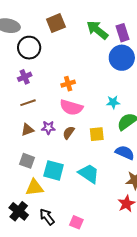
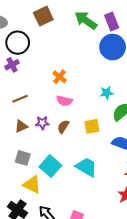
purple cross: (25, 77) -> (12, 65), moved
orange cross: (68, 84) -> (60, 77), turned -32
pink semicircle: (71, 107) -> (64, 101), size x0.7
cyan square: (54, 170) -> (50, 166), turned 30
yellow triangle: (34, 187) -> (32, 185), turned 36

